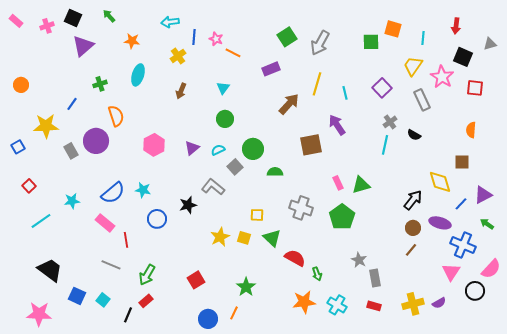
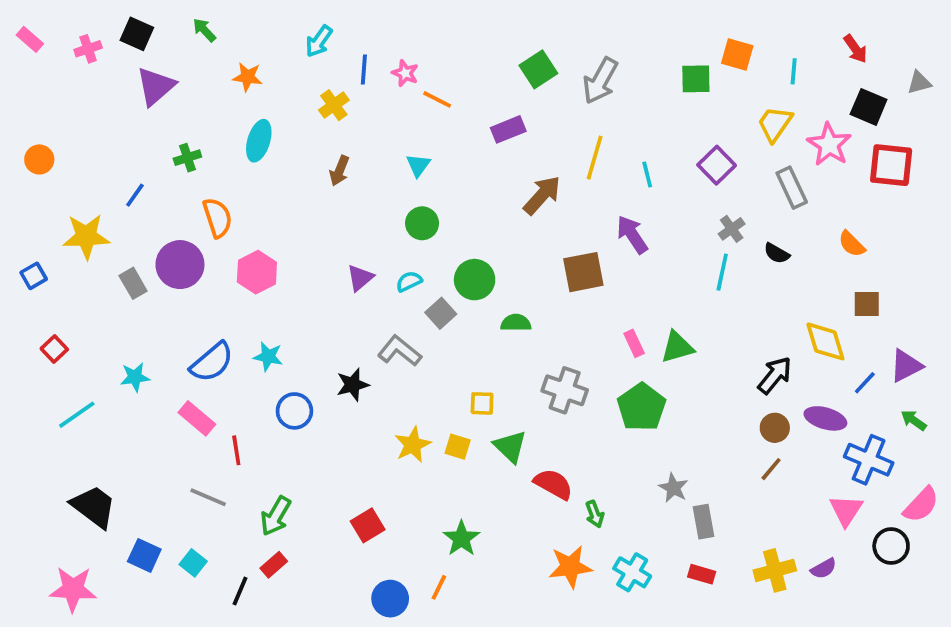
cyan arrow: (170, 22) -> (319, 41), turned -48
red arrow: (456, 26) -> (855, 49), turned -42
red square: (475, 88) -> (891, 165), size x1.4
orange semicircle: (471, 130) -> (852, 244), moved, turned -49
pink hexagon: (154, 145) -> (257, 272), moved

